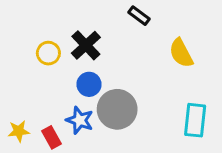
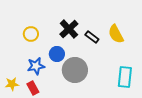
black rectangle: (139, 16) -> (92, 37), moved
black cross: (86, 45) -> (69, 29), moved
blue star: (80, 120) -> (36, 66), moved, turned -30

